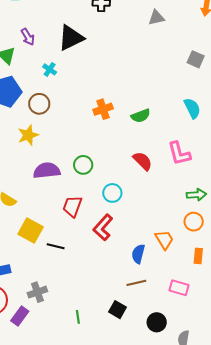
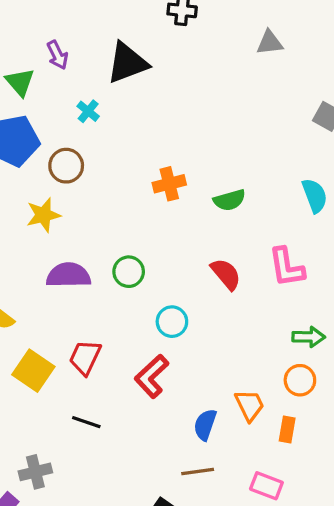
red trapezoid: (72, 206) -> (85, 357), moved
black line: (56, 246) -> (86, 422), moved
orange rectangle: (198, 256) -> (287, 429), moved

